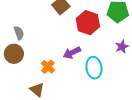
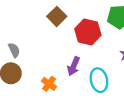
purple arrow: (72, 53) -> (74, 66), turned -36

